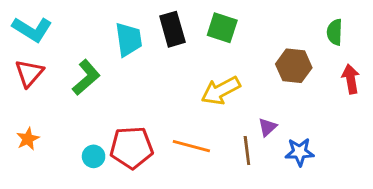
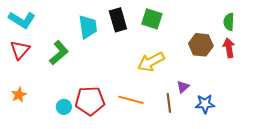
red arrow: (351, 79) -> (229, 48), moved

